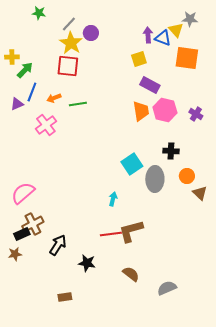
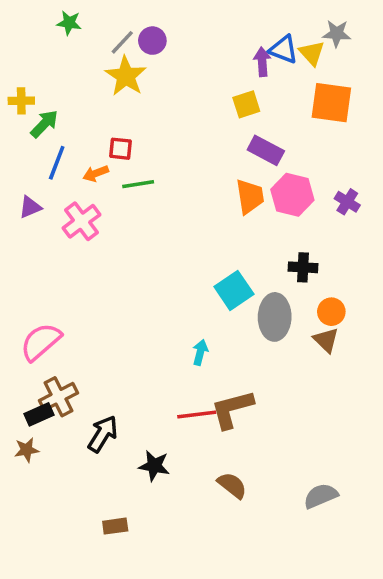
purple circle: (91, 33) -> (152, 41), moved
blue triangle: (163, 38) -> (283, 49), moved
red square: (68, 66) -> (120, 149), moved, size x0.6
purple triangle: (17, 104) -> (30, 207), moved
brown triangle: (200, 193) -> (326, 340), moved
gray semicircle: (167, 288) -> (321, 496), moved

